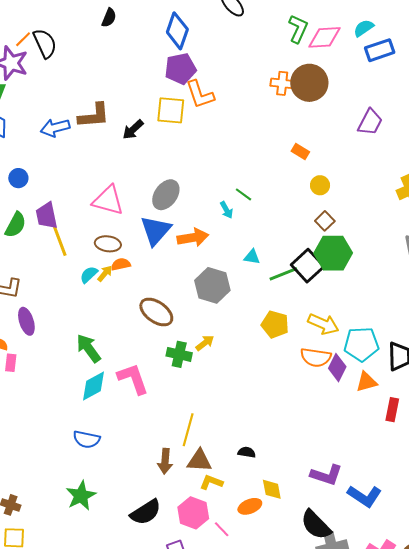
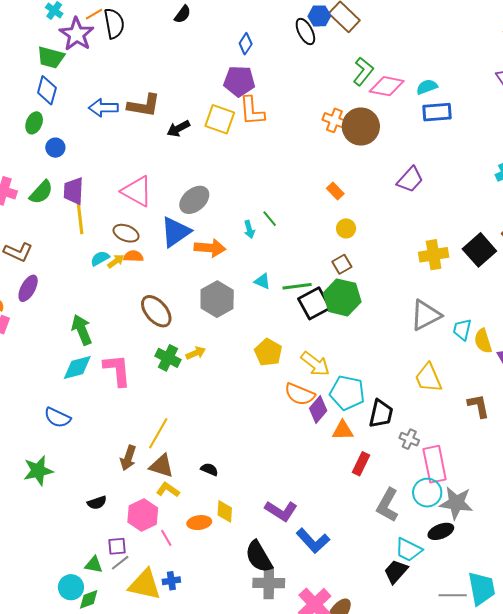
blue diamond: (177, 31) -> (246, 44), size x0.6
green line: (283, 274) -> (297, 286), moved
purple ellipse: (26, 321) -> (28, 288), turned 32
black semicircle: (146, 512) -> (97, 503), size x0.6

